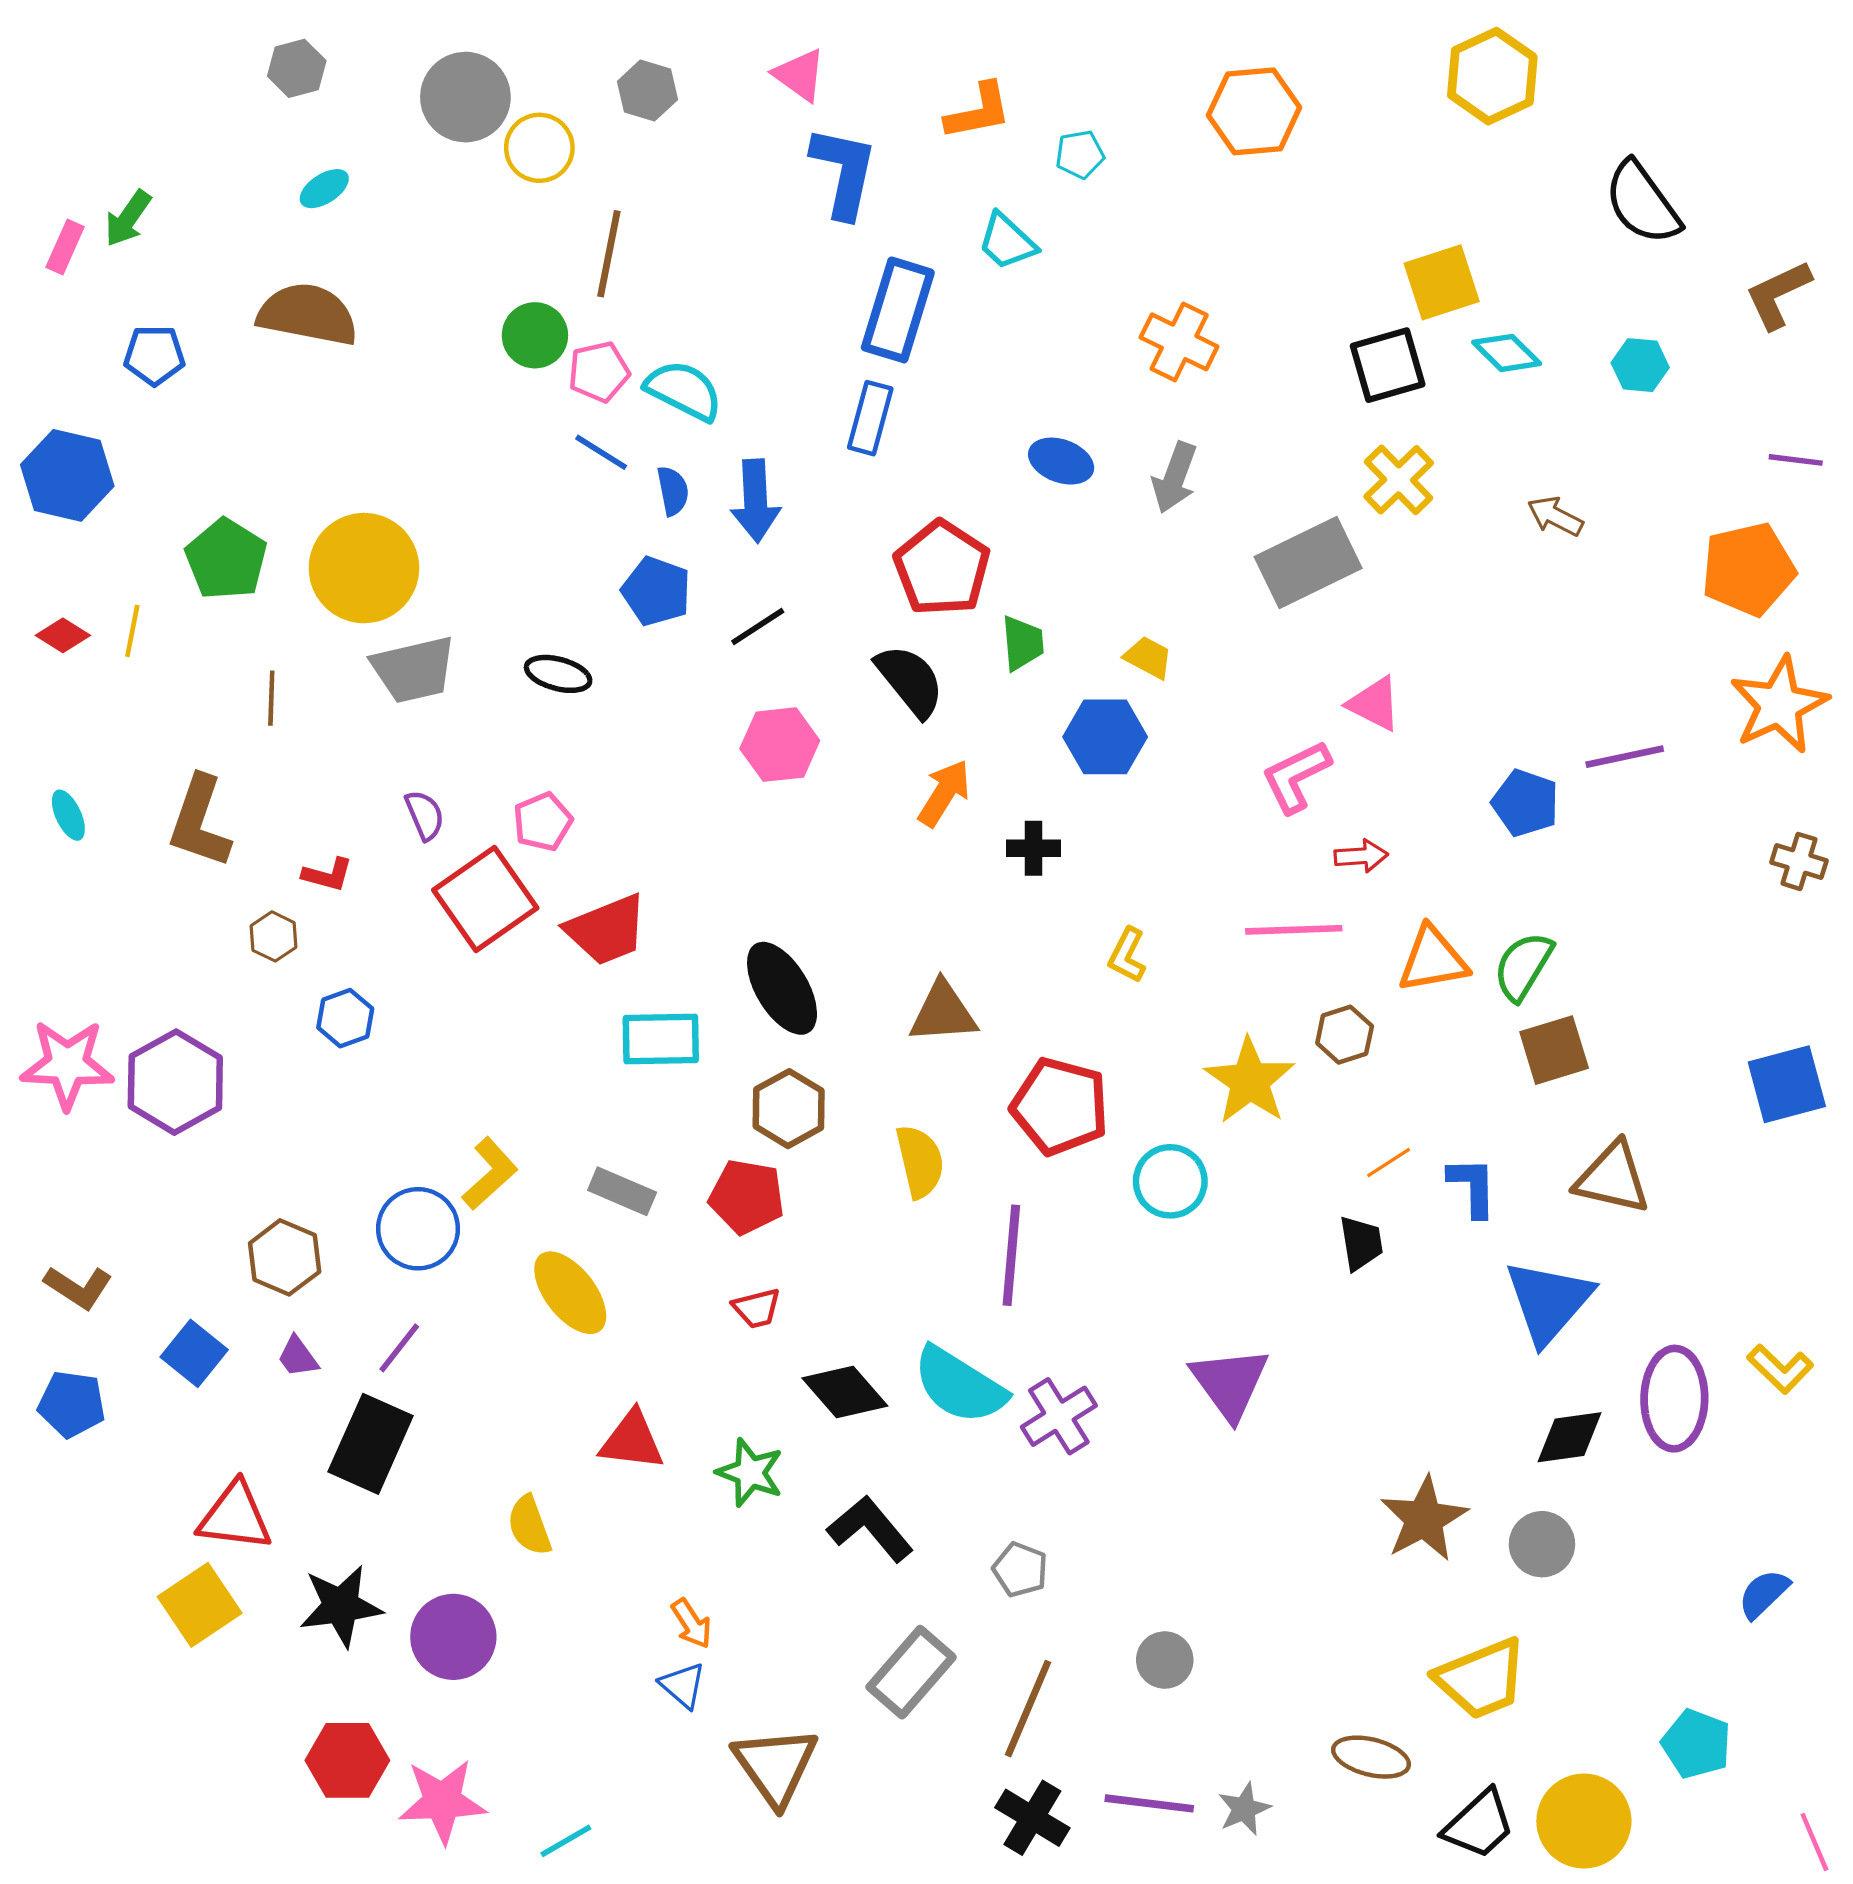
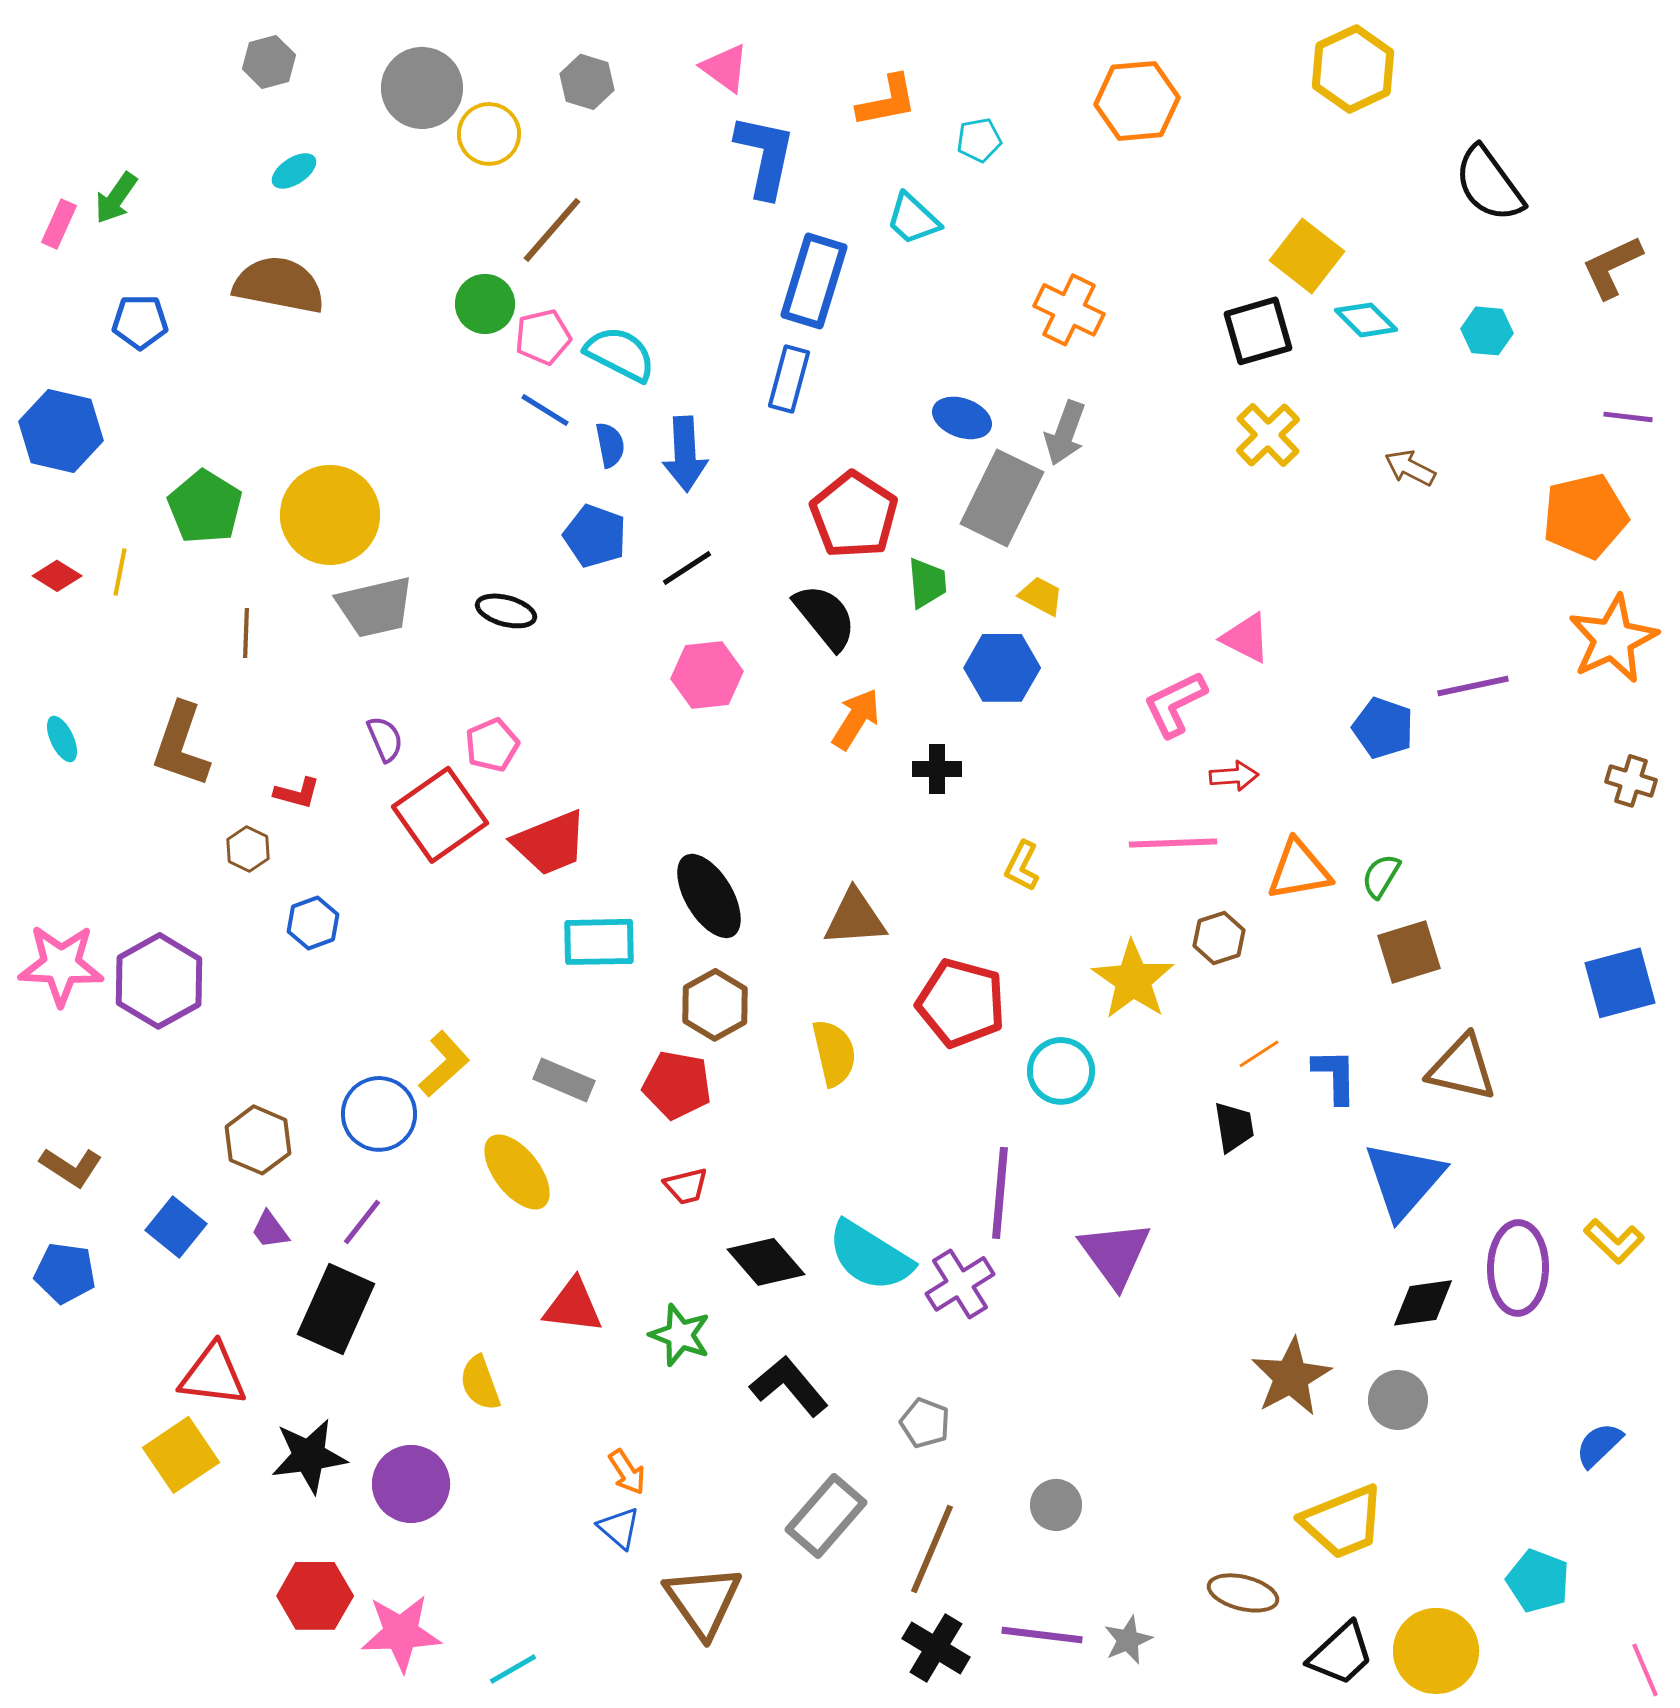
brown line: (609, 254) -> (552, 230), turned 30
yellow square: (1442, 282) -> (1307, 256), turned -34
gray rectangle: (1308, 563) -> (1002, 498), moved, turned -38
green semicircle: (1523, 966) -> (1381, 876), size x0.7
purple line: (1011, 1255) -> (1000, 1193), moved

